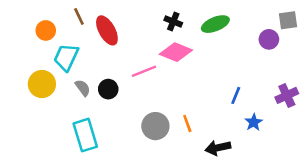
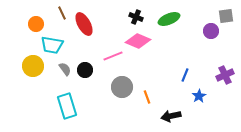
cyan trapezoid: (66, 57) -> (52, 45), turned -105
gray circle: (155, 126) -> (122, 87), moved

